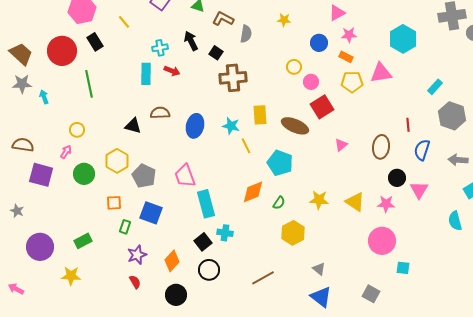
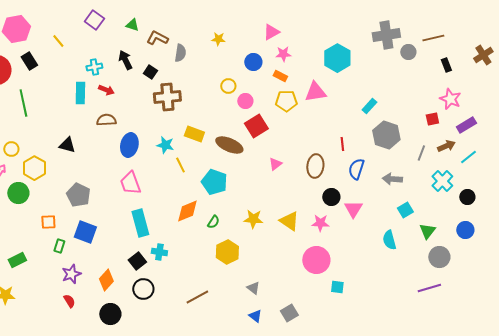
brown semicircle: (160, 113) -> (106, 120), moved
yellow rectangle: (260, 115) -> (194, 134), turned -66
yellow hexagon: (117, 161) -> (34, 168), moved
pink trapezoid: (185, 176) -> (130, 183), moved
gray square: (371, 294) -> (289, 313), moved, turned 30
blue triangle: (321, 297) -> (255, 316), size x0.6

